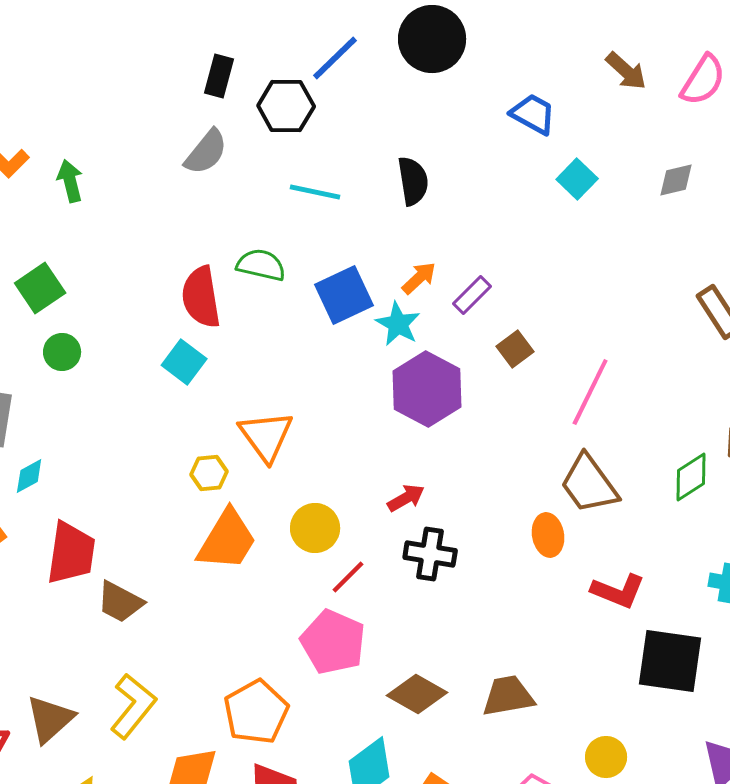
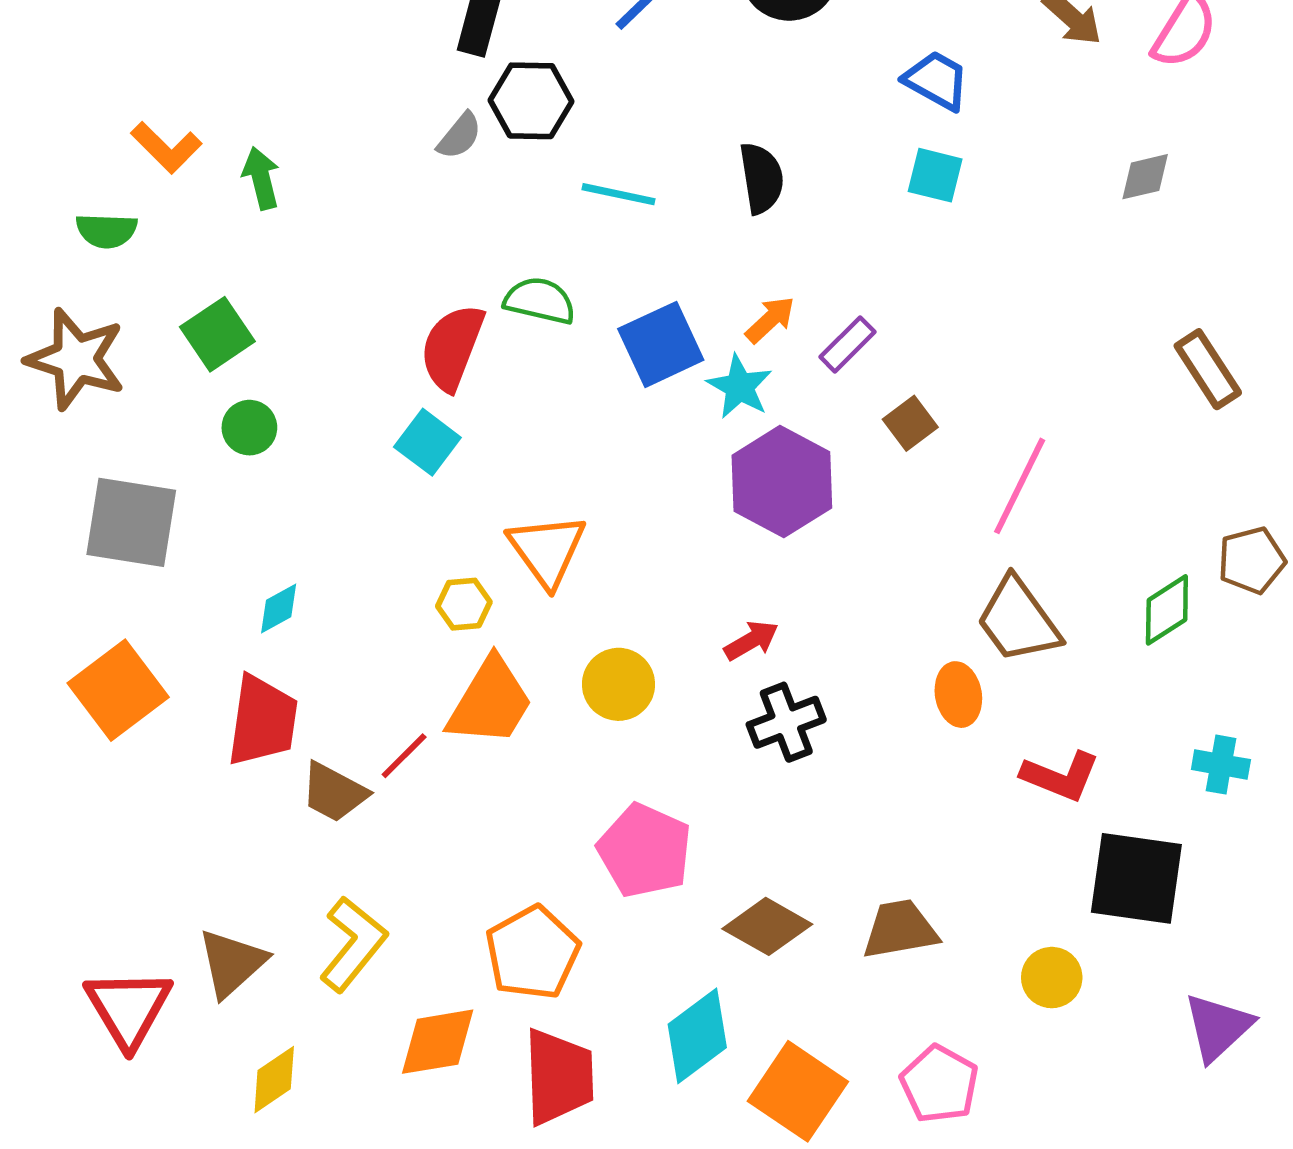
black hexagon: (286, 106) -> (531, 101), moved
gray semicircle: (206, 152) -> (459, 136), size x0.7
cyan square: (577, 179) -> (935, 175), moved, turned -30
red semicircle: (201, 297) -> (452, 347), turned 30
cyan diamond: (29, 476) -> (279, 608), moved
black cross: (430, 554) -> (786, 722), turned -30
red line: (348, 577) -> (404, 756), moved
yellow circle: (606, 757) -> (1052, 978), moved

